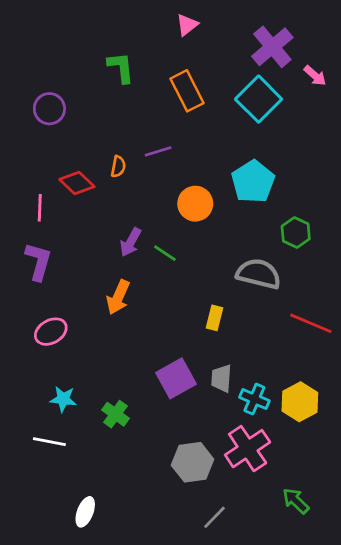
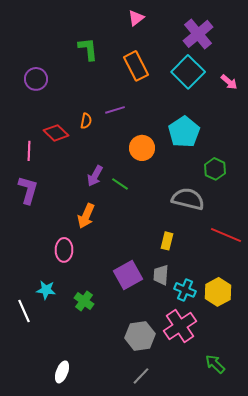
pink arrow: (315, 76) -> (229, 82), moved
yellow rectangle: (215, 318) -> (167, 241), moved
pink ellipse: (51, 332) -> (64, 250), moved, turned -60
white line: (49, 442) -> (24, 311), moved, turned 55
gray line: (215, 517) -> (141, 376), moved

